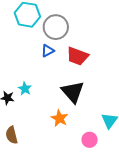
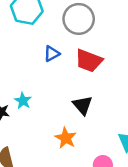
gray circle: (56, 27) -> (79, 19), moved
black triangle: (73, 92) -> (83, 105), size x0.7

